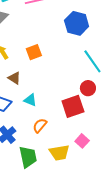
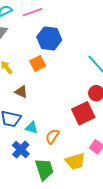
blue hexagon: (77, 23) -> (49, 38), moved
cyan triangle: (30, 100) -> (32, 128), moved

